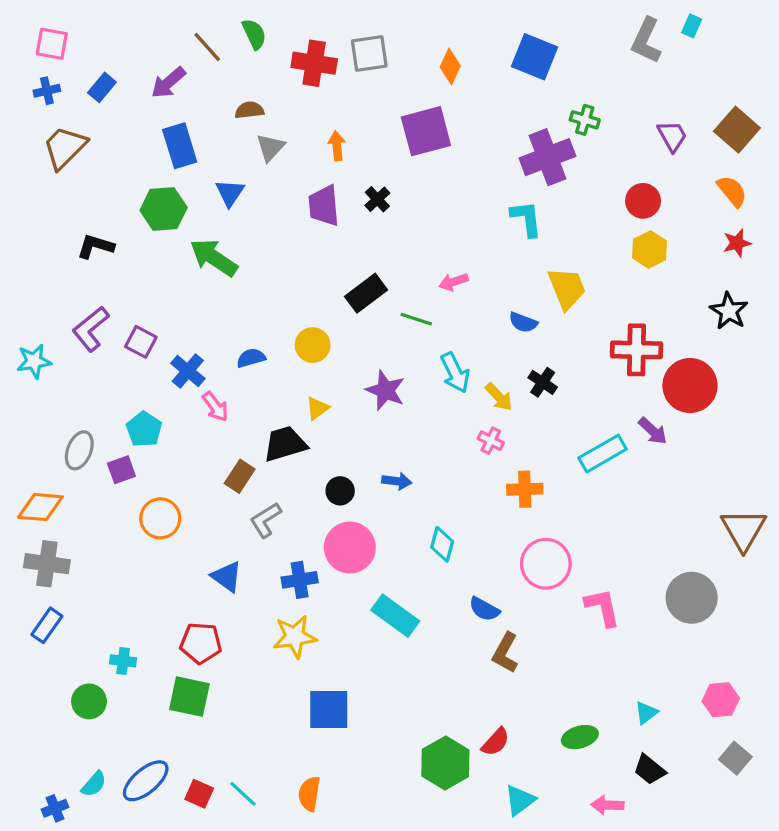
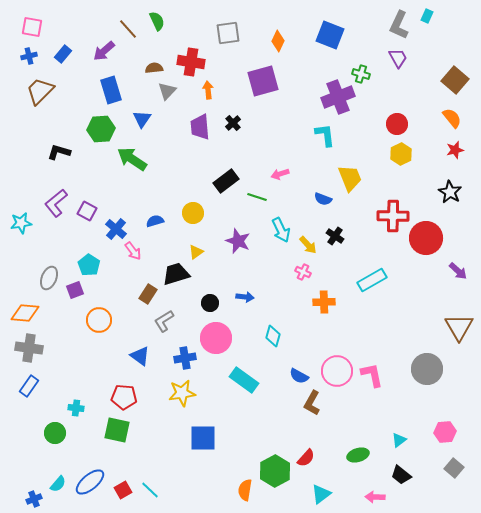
red cross: (314, 63) -> (191, 62), moved
purple trapezoid: (672, 136) -> (398, 58), moved
purple arrow: (653, 431) -> (458, 271), moved
pink circle: (546, 564) -> (337, 371), moved
red square: (199, 794) -> (123, 490), turned 36
orange semicircle: (309, 794) -> (245, 490), moved

